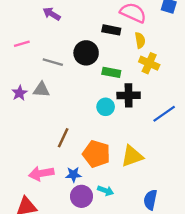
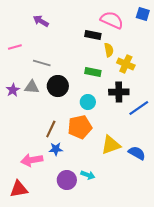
yellow semicircle: (140, 40) -> (109, 50), moved
black circle: (86, 53) -> (58, 86), moved
black cross: (129, 95) -> (119, 92), moved
orange pentagon: (96, 154) -> (80, 127), moved, turned -30
blue star: (73, 175) -> (56, 149), moved
blue semicircle: (150, 200) -> (137, 153), moved, turned 108

